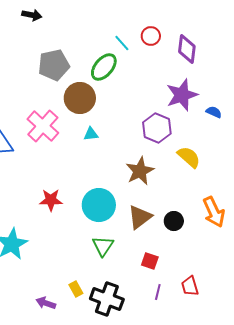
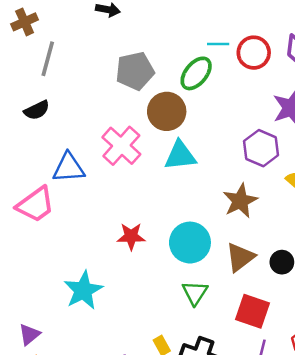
red circle: (151, 36) -> (254, 53), moved, size x1.4
cyan line: (122, 43) -> (218, 44), turned -48
cyan triangle: (91, 134) -> (180, 156), size x1.8
red square: (150, 261) -> (252, 311), size x1.6

